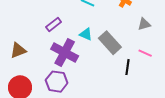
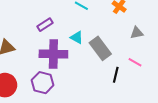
purple cross: (65, 53) -> (53, 54), turned -32

